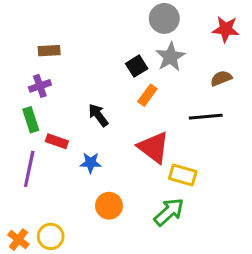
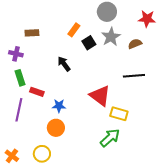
brown semicircle: (221, 78) -> (135, 44), moved
purple cross: (40, 86) -> (16, 54), moved, turned 32
orange rectangle: (147, 95) -> (74, 30), moved
black arrow: (98, 115) -> (64, 64), moved
orange circle: (109, 206) -> (56, 128), moved
yellow circle: (51, 236) -> (42, 154), moved

